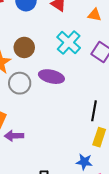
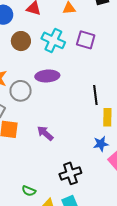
brown circle: (24, 47) -> (21, 41), moved
purple arrow: (14, 136) -> (45, 133), moved, turned 60

